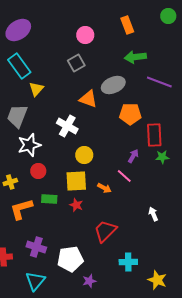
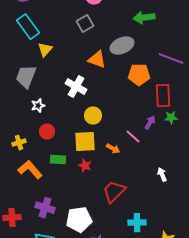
purple line: (159, 82) -> (171, 59), moved
white star: (29, 145) -> (38, 106), size x0.6
purple arrow: (133, 156) -> (150, 123), moved
orange L-shape: (21, 209) -> (30, 170), turned 65

